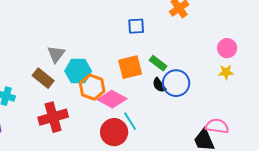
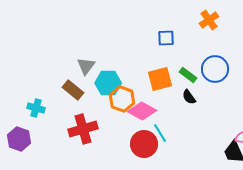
blue circle: (176, 83) -> (215, 69), moved

